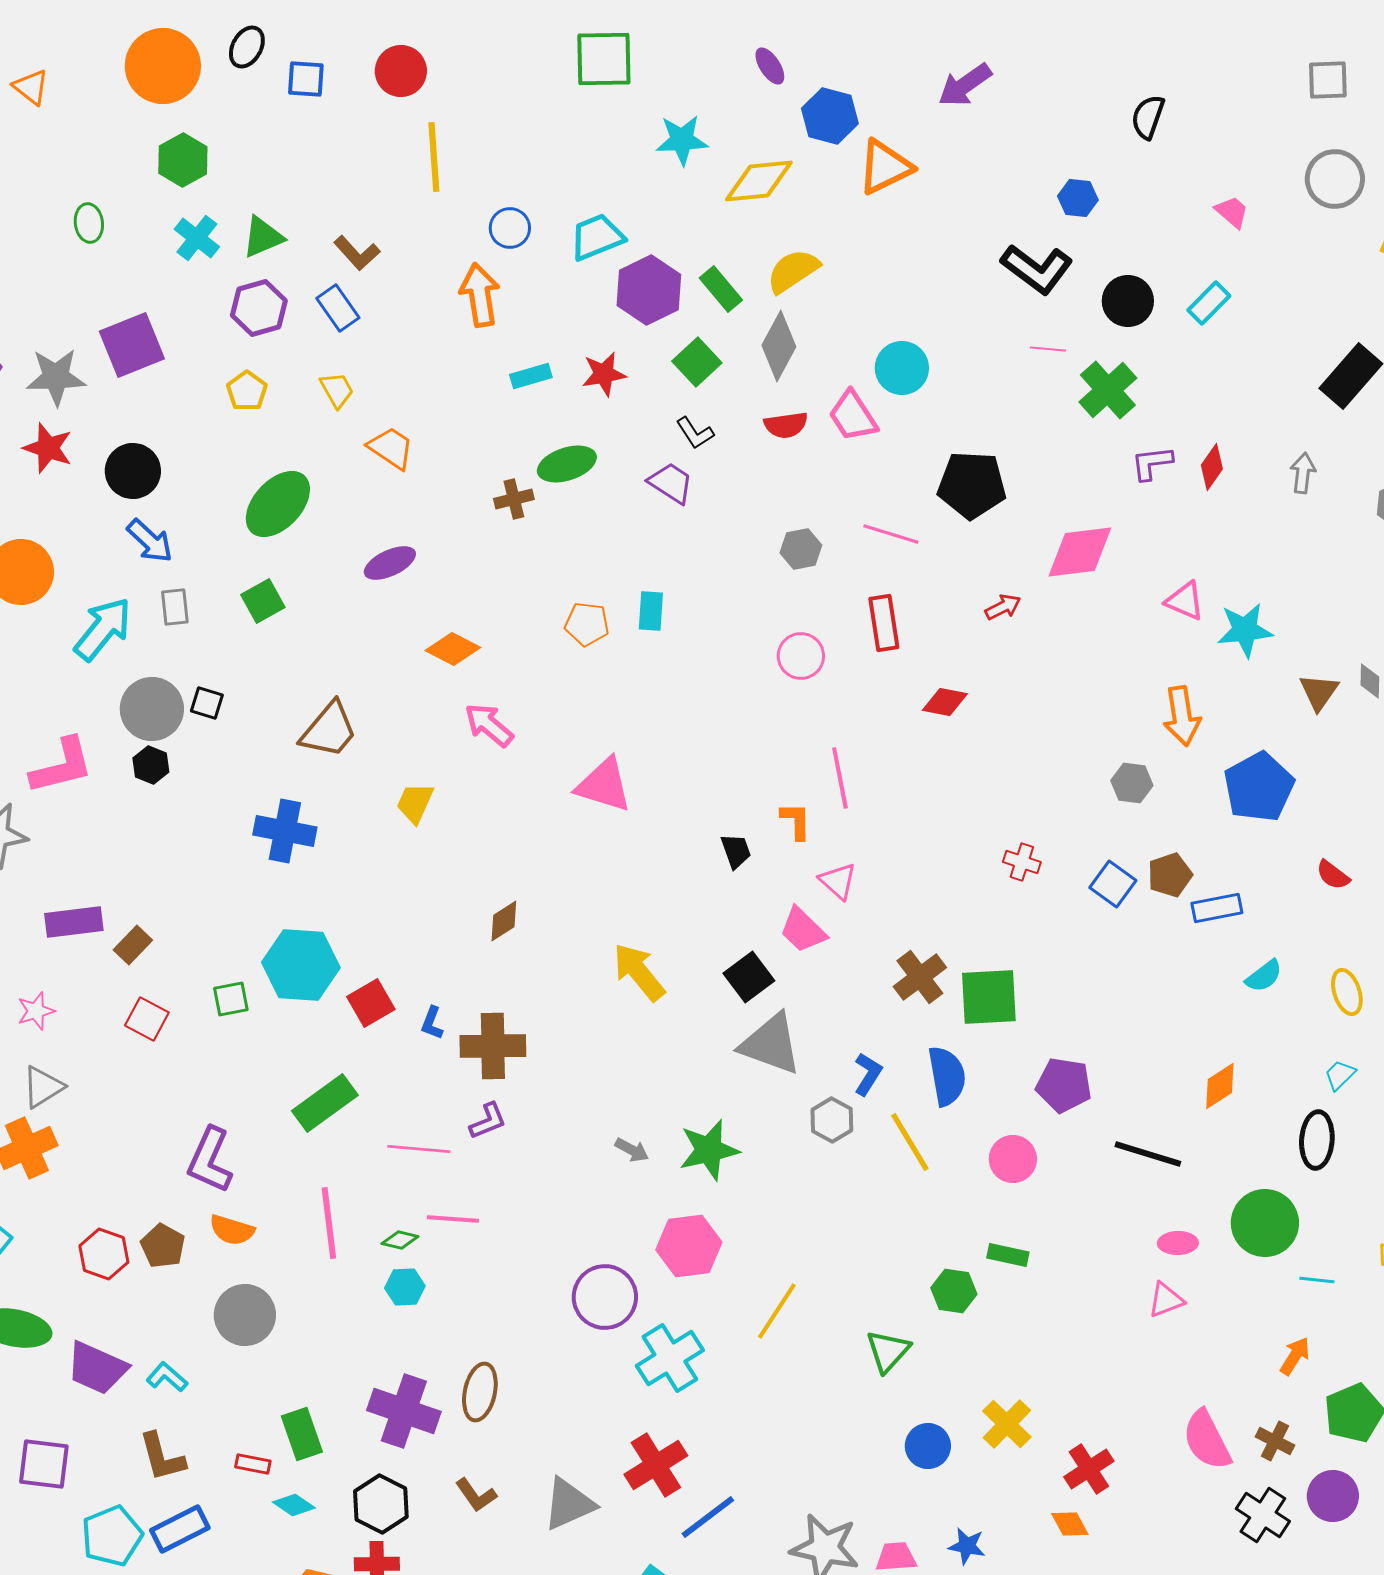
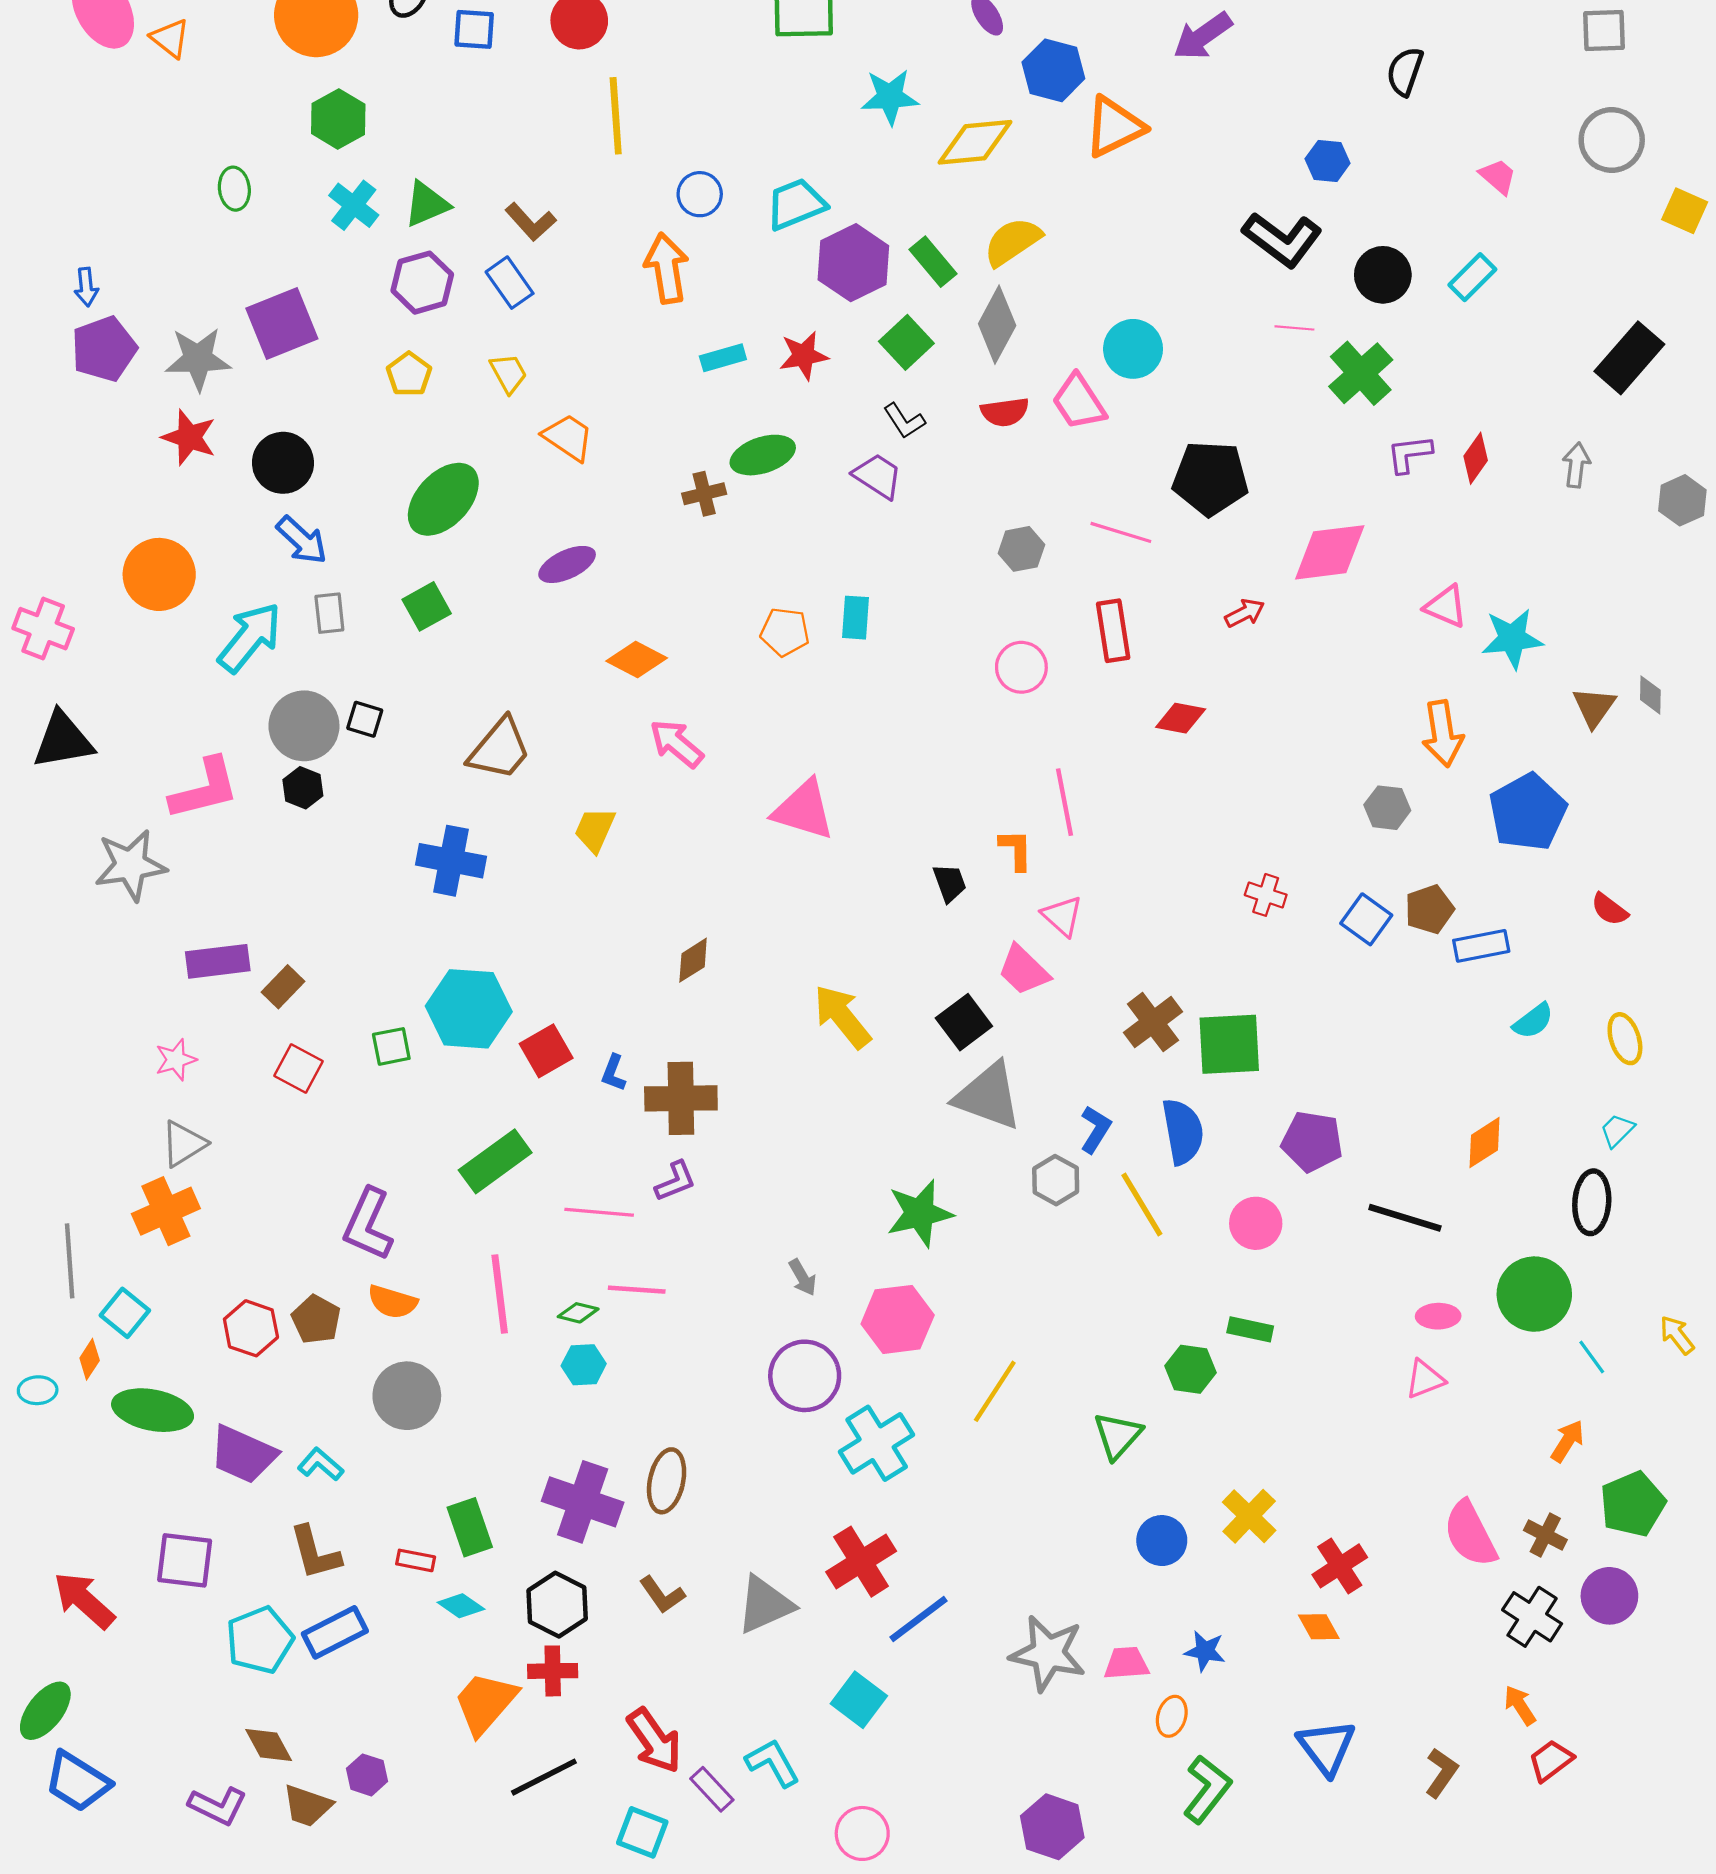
gray arrow: (632, 1150) -> (803, 1277), moved, turned 32
cyan line: (1317, 1280) -> (1592, 1357), turned 48

